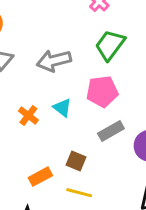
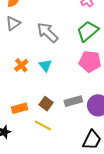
gray arrow: (54, 61) -> (47, 32), turned 45
pink pentagon: (102, 91) -> (90, 61), moved
gray rectangle: (111, 131) -> (73, 101), moved

